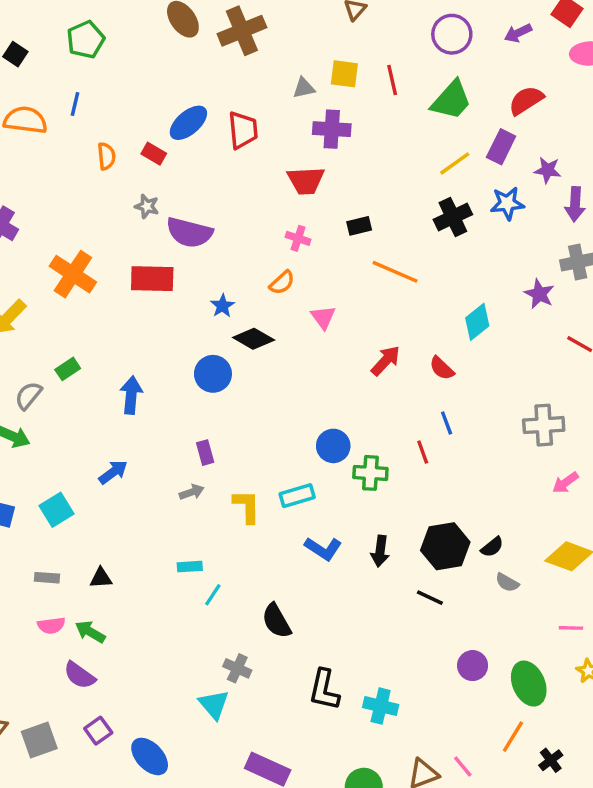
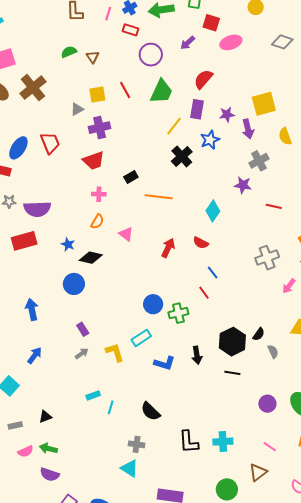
gray semicircle: (507, 583) -> (273, 352), turned -128
pink line: (463, 767) -> (270, 447), moved

